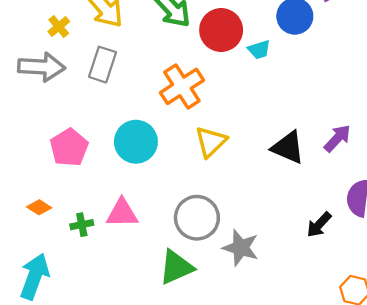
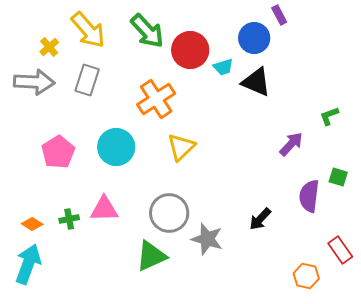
black triangle: (288, 147) -> (256, 82), moved
orange diamond: (39, 207) -> (32, 224), moved
black arrow: (319, 225) -> (260, 219), moved

